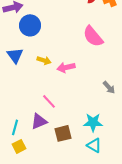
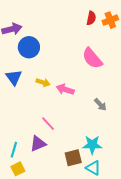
pink arrow: (66, 67) -> (65, 89), turned 30
gray arrow: (109, 87) -> (100, 105), moved
brown square: (63, 133) -> (73, 158), moved

